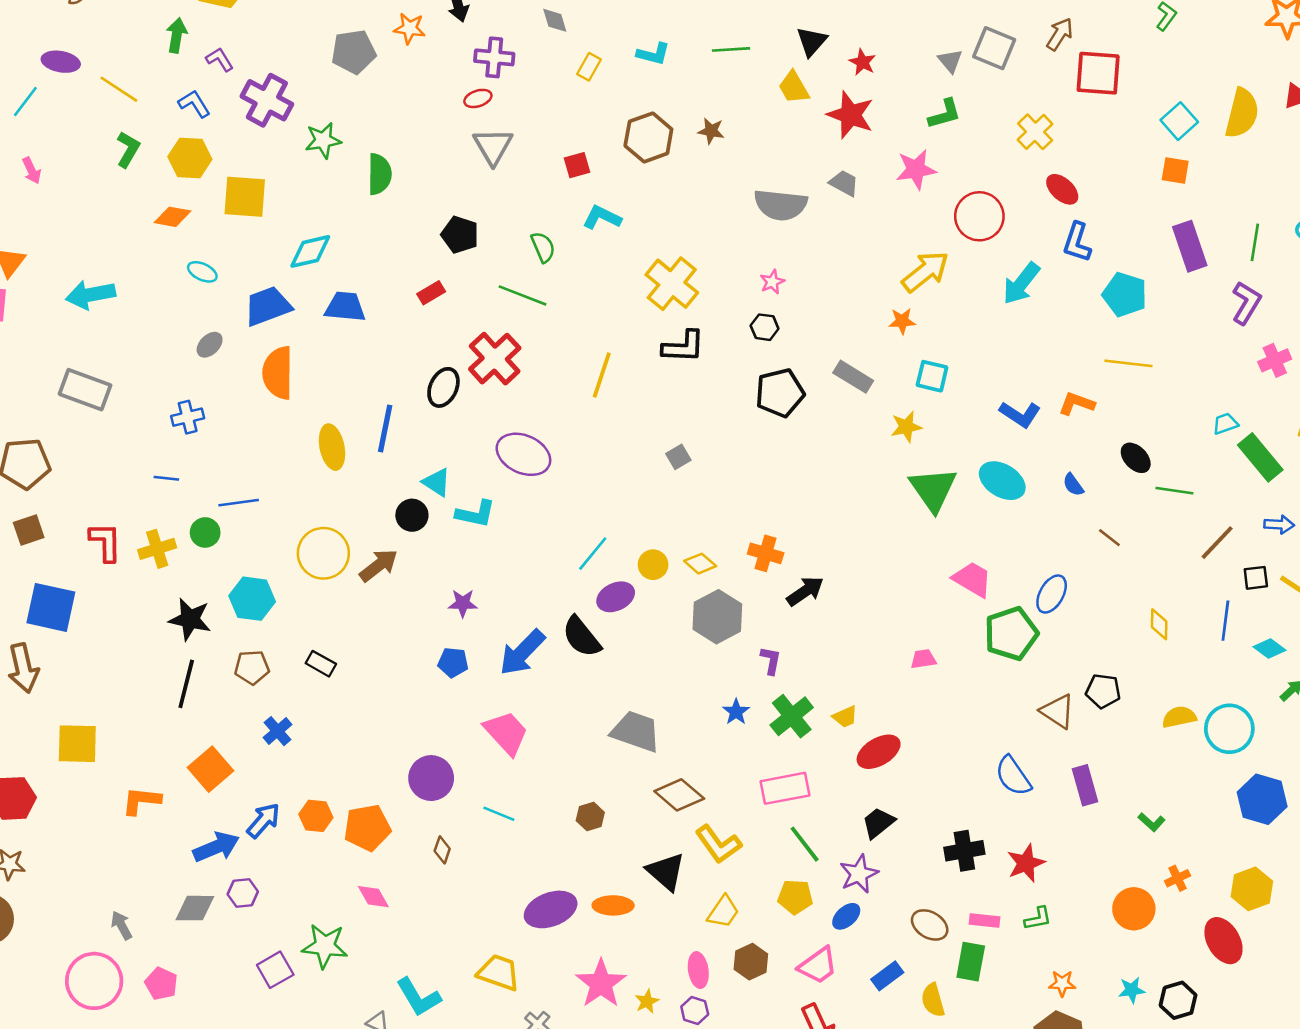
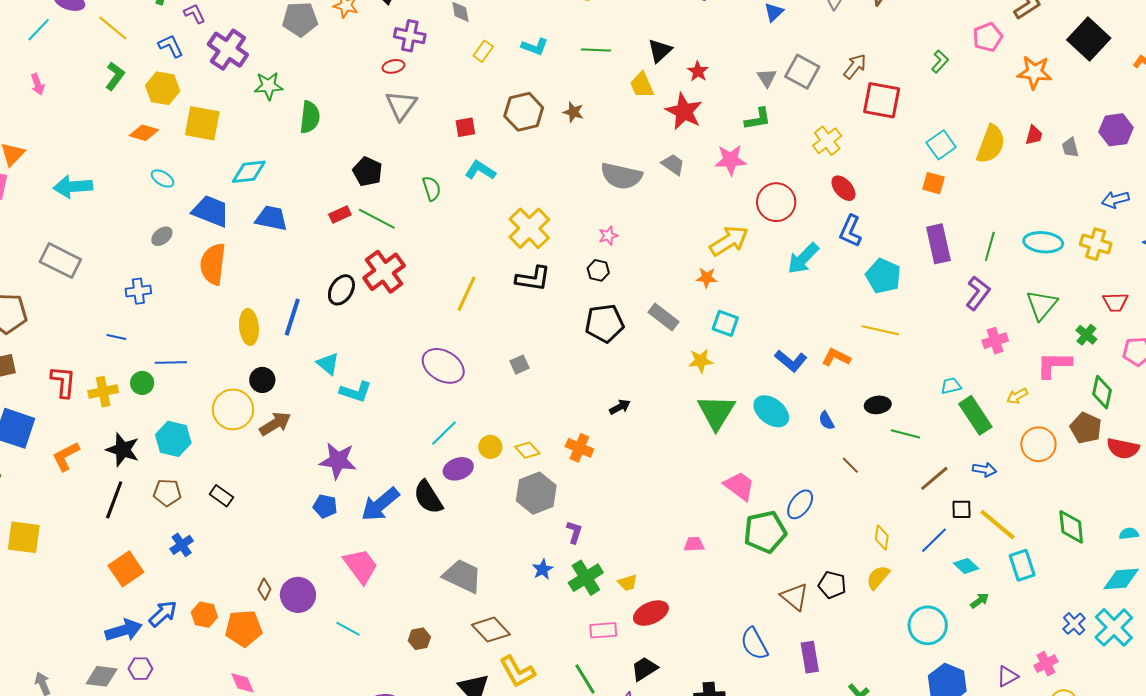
green line: (522, 295) -> (377, 219), moved
blue trapezoid: (268, 306) -> (211, 211), turned 36
purple ellipse: (523, 454) -> (443, 366), moved
black ellipse: (1136, 458) -> (878, 405), turned -60
black circle: (412, 515) -> (262, 380), moved
black arrow: (805, 591) -> (620, 407), moved, size x0.7
purple star: (463, 603) -> (338, 461), size x1.6
blue line: (1225, 621) -> (934, 540), turned 32
yellow semicircle: (1179, 717) -> (878, 577), moved, turned -44
pink rectangle: (785, 788) -> (603, 630), moved, size x0.7
orange L-shape: (141, 801) -> (66, 456), moved, turned -40
brown diamond: (442, 850) -> (264, 589), moved

